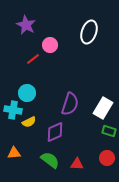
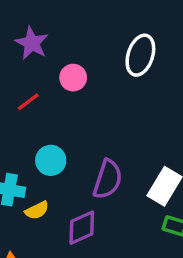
red line: (33, 59) -> (28, 102), moved
cyan circle: (27, 93) -> (51, 160), moved

